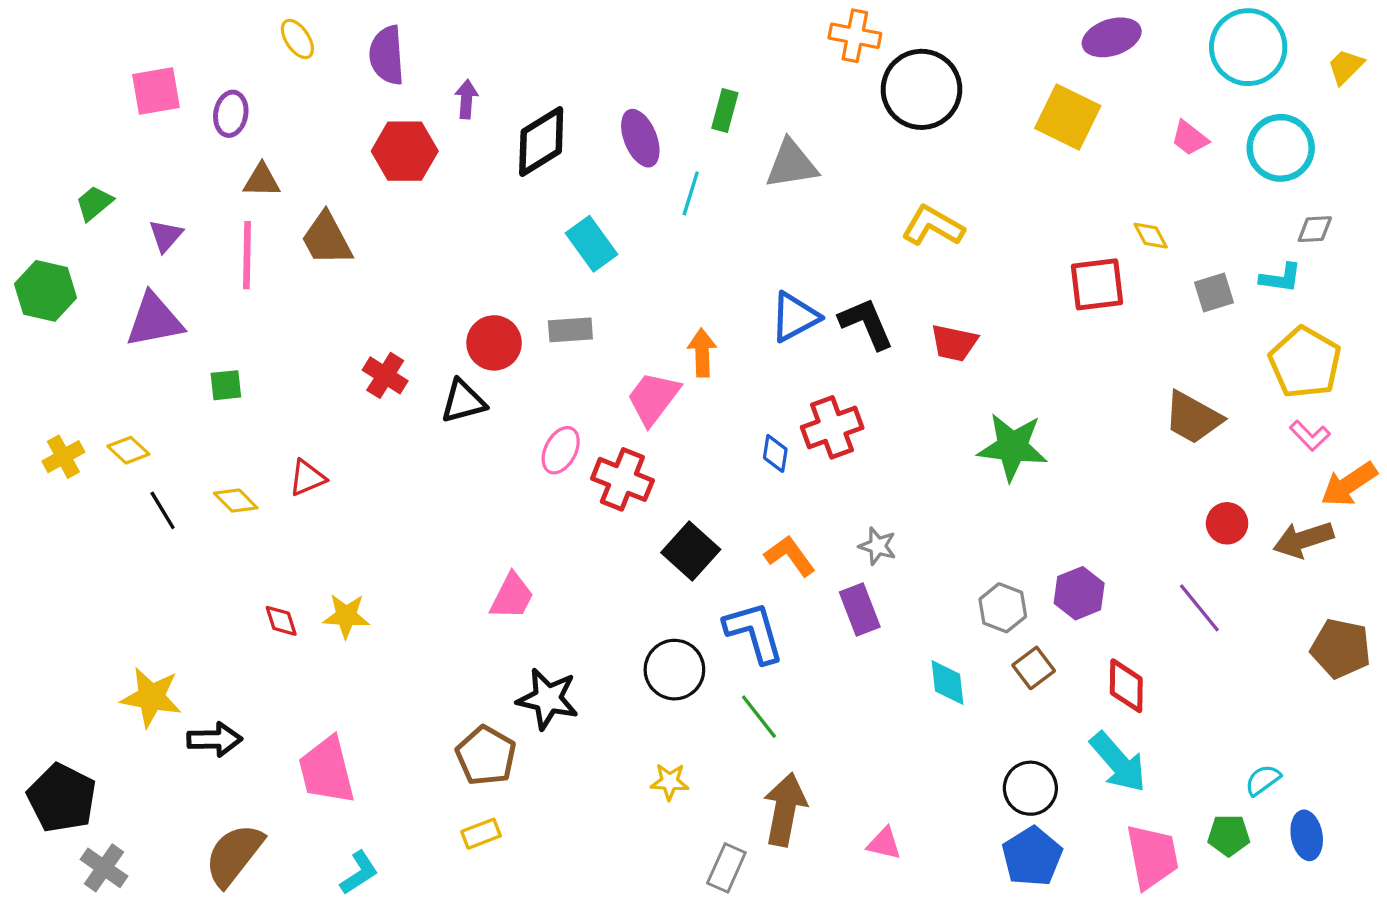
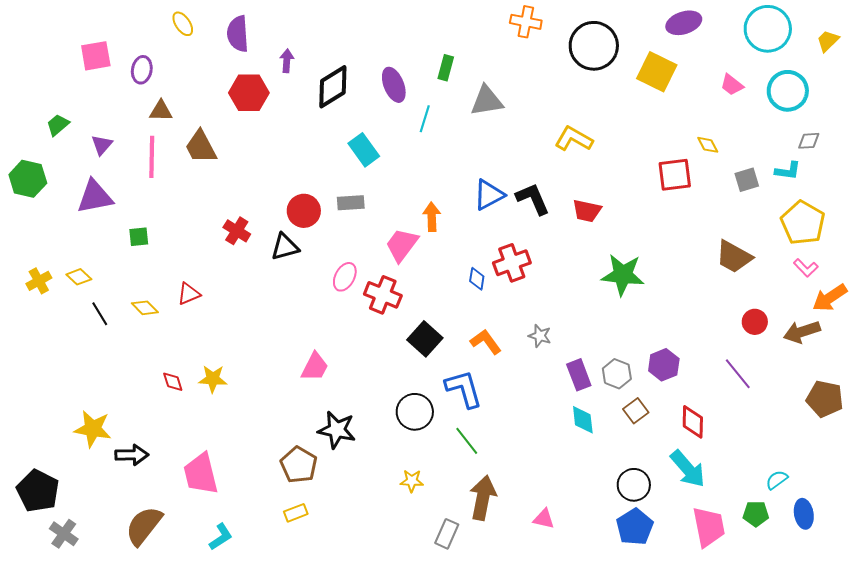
black circle: (921, 89) -> (594, 46), moved
purple rectangle: (860, 609) -> (579, 375), moved

